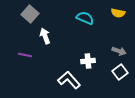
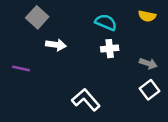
white arrow: (45, 36) -> (56, 45), turned 119
purple line: (25, 55) -> (21, 68), moved
white cross: (88, 61) -> (110, 49), moved

